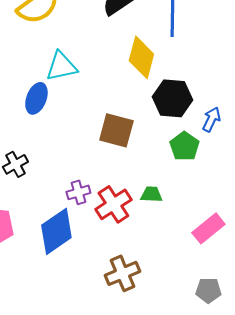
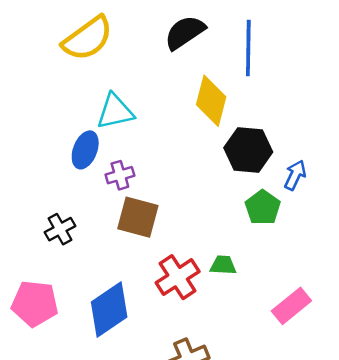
brown square: (116, 130) -> (138, 217), moved
purple cross: (78, 192) -> (120, 175), moved

